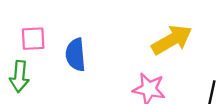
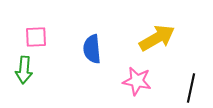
blue semicircle: (76, 55) -> (92, 49), moved

